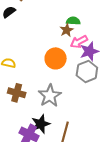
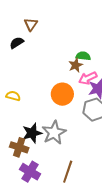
brown cross: (17, 93) -> (19, 147), moved
black star: (41, 124) -> (32, 133), moved

